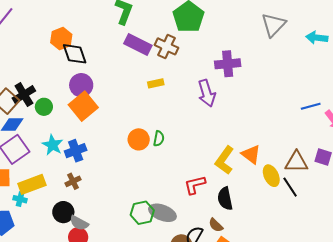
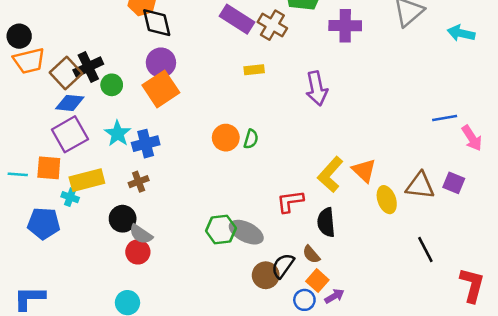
purple cross: (228, 64) -> (345, 26), moved
black line: (290, 187) -> (425, 249), moved

